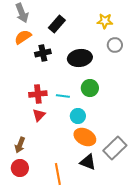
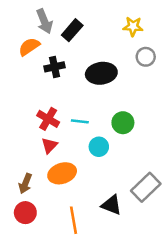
gray arrow: (22, 13) -> (44, 21), moved
green circle: (90, 88) -> (123, 123), moved
red cross: (38, 94) -> (48, 119), turned 36
orange ellipse: (85, 137) -> (62, 173), moved, turned -45

